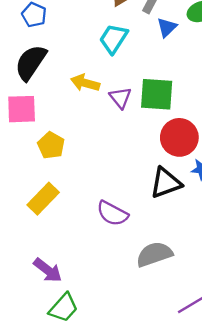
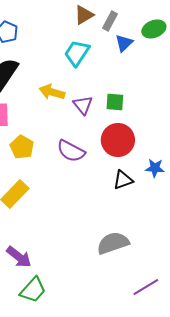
green square: (157, 94) -> (115, 102), size x0.6
red circle: (179, 137) -> (118, 140), moved
black triangle: (166, 183) -> (123, 180), size x0.7
purple semicircle: (112, 213) -> (71, 151), moved

